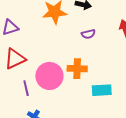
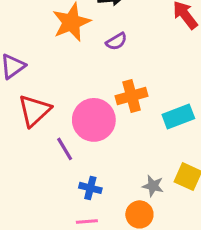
purple semicircle: (88, 34) -> (116, 41), moved

